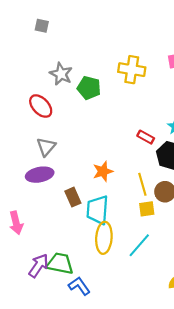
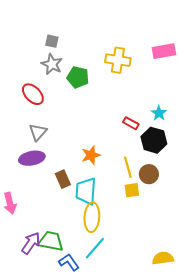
gray square: (42, 26) -> (52, 41), moved
cyan line: (139, 245) -> (95, 248), moved

